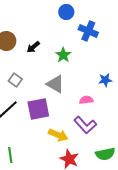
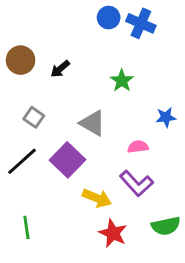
blue cross: (88, 31) -> (141, 23), moved
green star: (63, 55) -> (122, 81), moved
purple square: (38, 109) -> (68, 160), turned -35

